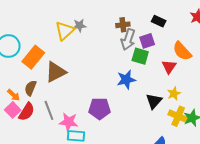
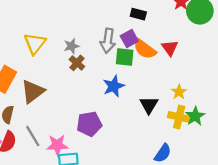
brown cross: (123, 25) -> (77, 63), moved, turned -32
gray star: (79, 26) -> (72, 46), moved
orange semicircle: (182, 51) -> (145, 49), moved
red triangle: (169, 67) -> (170, 48), moved
yellow star: (174, 94) -> (179, 92), moved

